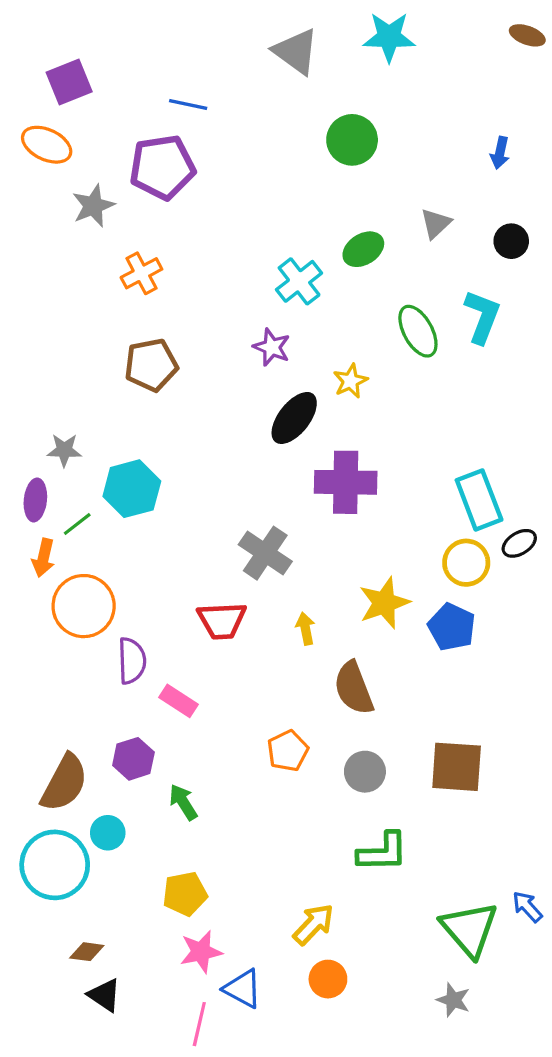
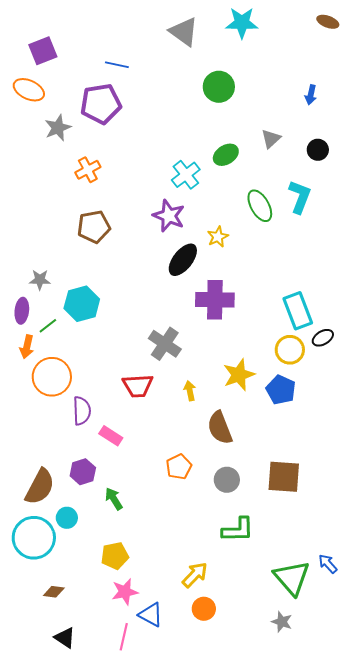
purple star: (272, 347) -> (169, 216), size x1.4
black triangle: (105, 995) -> (65, 638), moved

